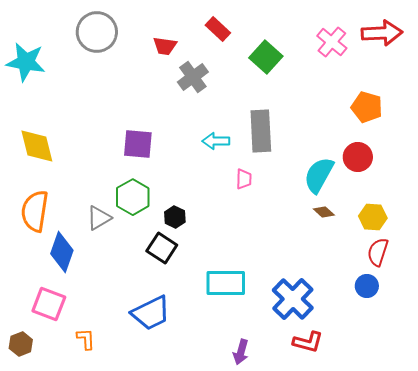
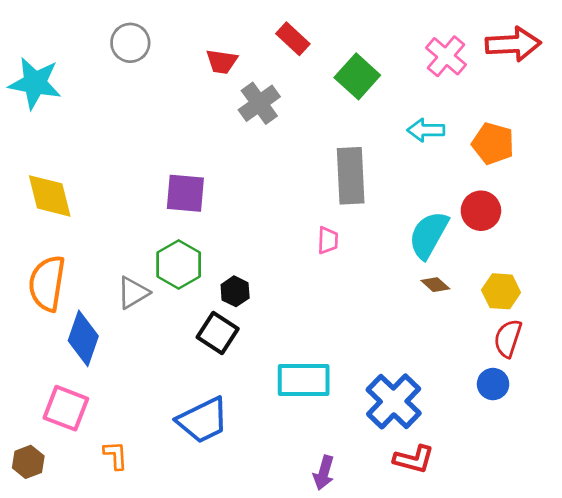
gray circle: (97, 32) -> (130, 43), size x0.7
cyan arrow: (216, 141) -> (426, 130), moved

